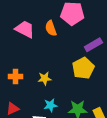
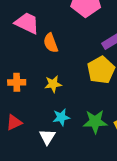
orange semicircle: (51, 28) -> (51, 43), moved

